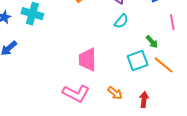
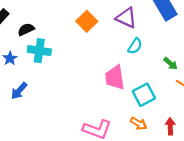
pink trapezoid: (88, 60) -> (115, 78), moved
cyan square: (138, 60) -> (144, 95), moved

